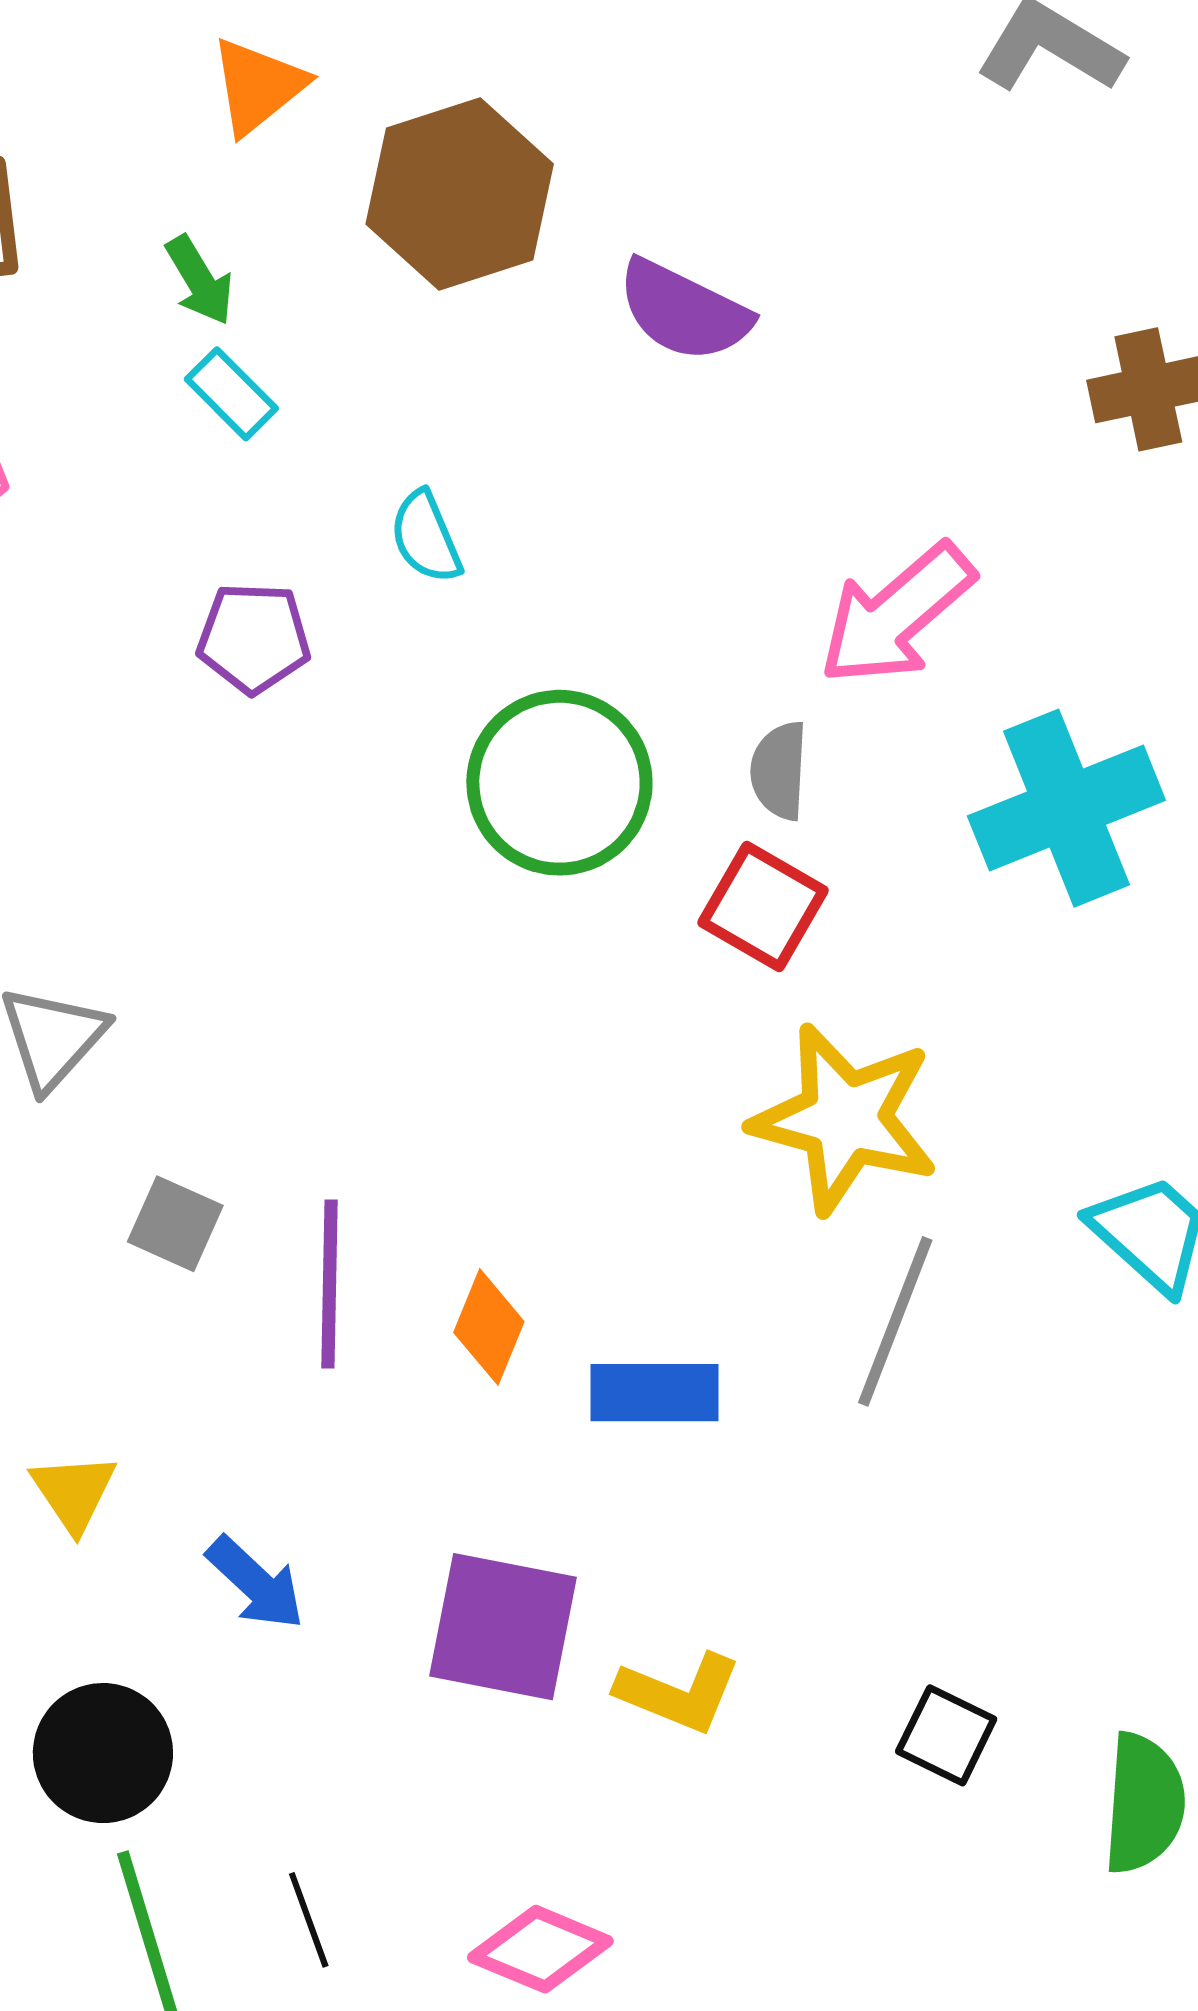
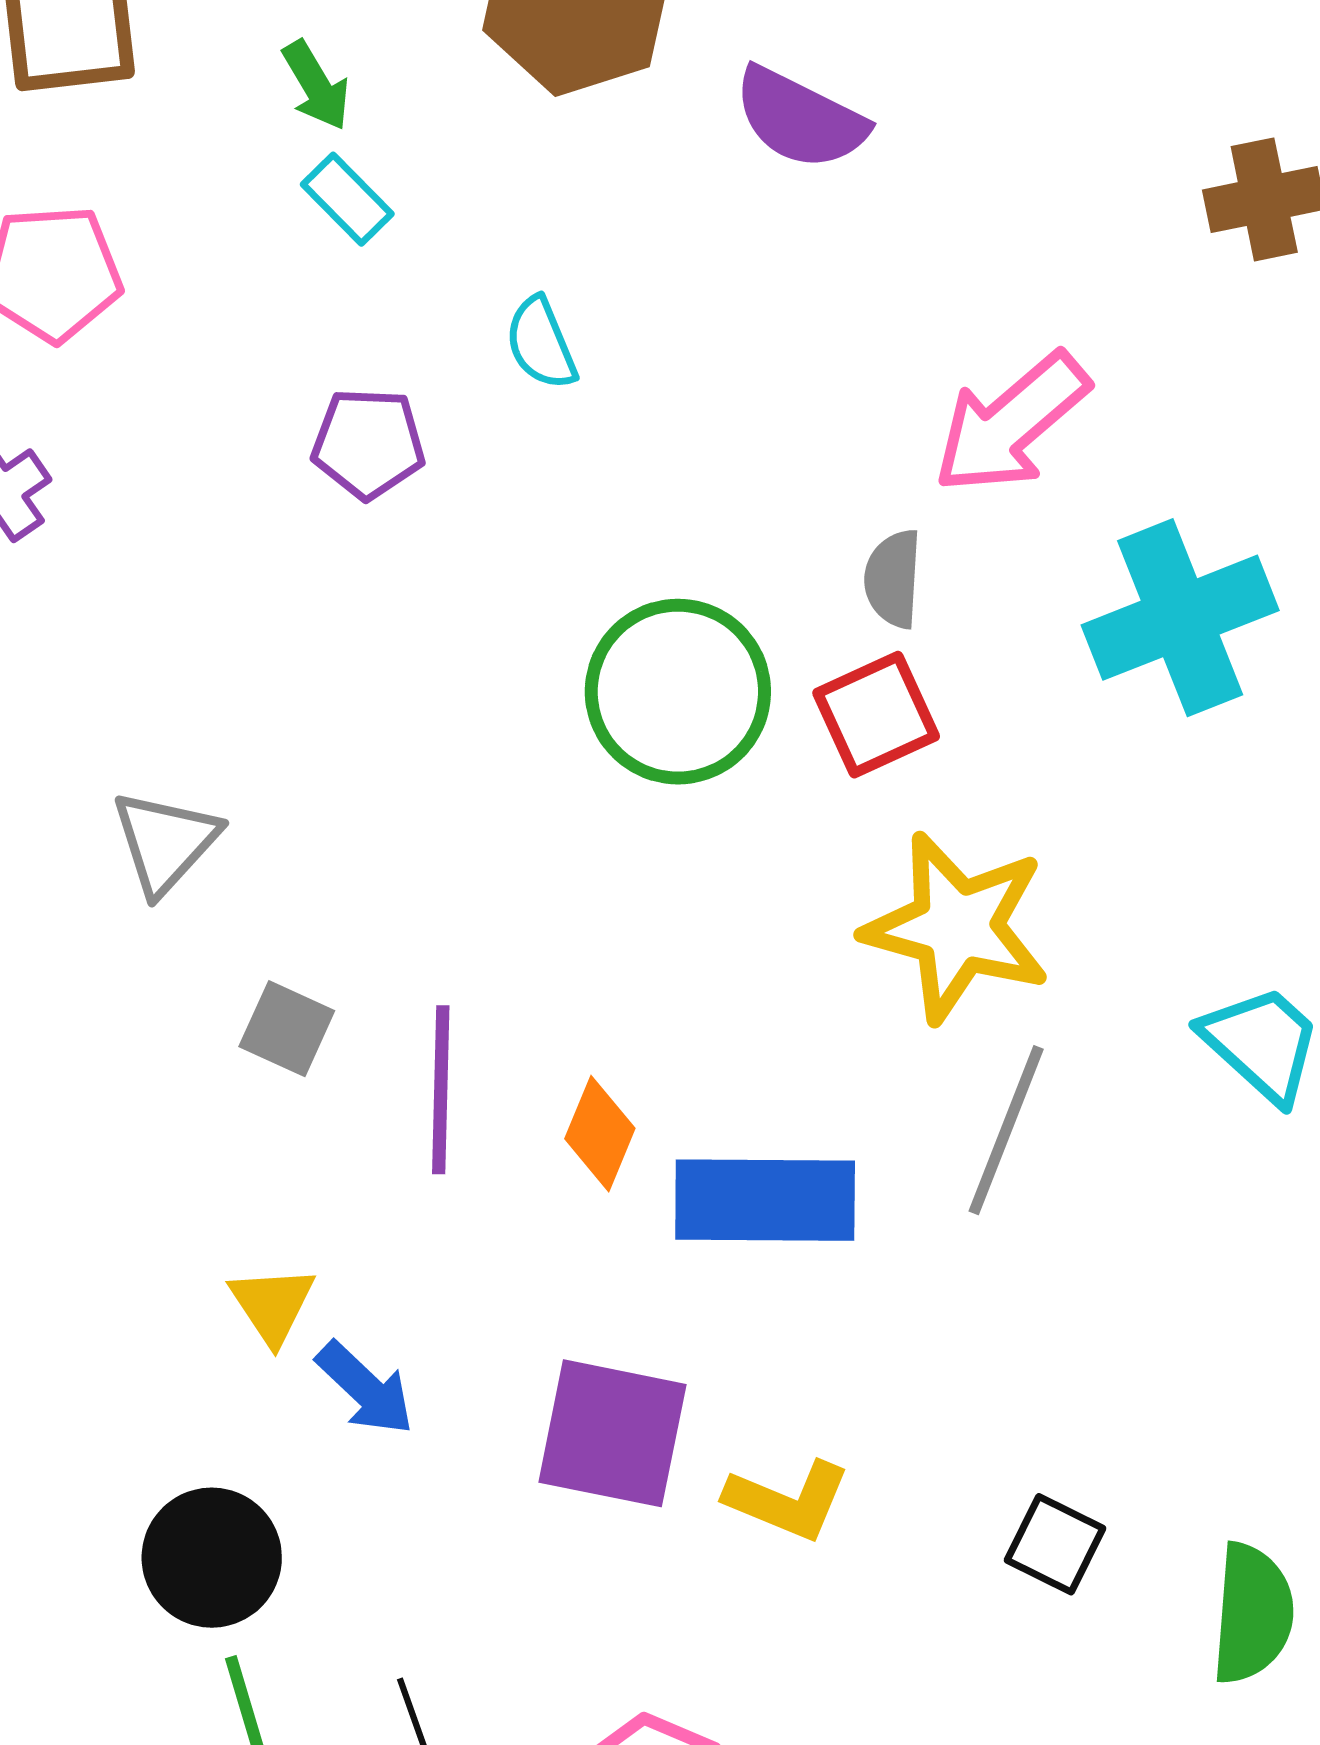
green circle: (559, 783) -> (678, 692), moved
red square: (763, 907) -> (876, 715), turned 35
blue rectangle: (654, 1393) -> (765, 1200), size x1.4
yellow triangle: (74, 1492) -> (272, 1305), moved

